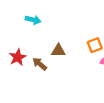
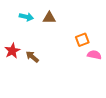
brown triangle: (58, 51) -> (49, 18), moved

